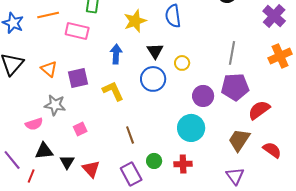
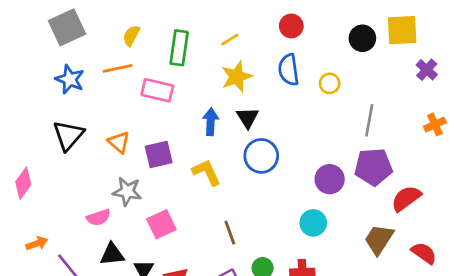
purple cross: (274, 16) -> (427, 70), size x0.7
black triangle: (155, 51) -> (248, 118), moved
orange cross: (280, 56) -> (435, 124), size x0.7
yellow circle: (182, 63) -> (330, 83), moved
cyan circle: (191, 128) -> (313, 223), size x0.7
pink square: (80, 129) -> (161, 224), size x1.5

